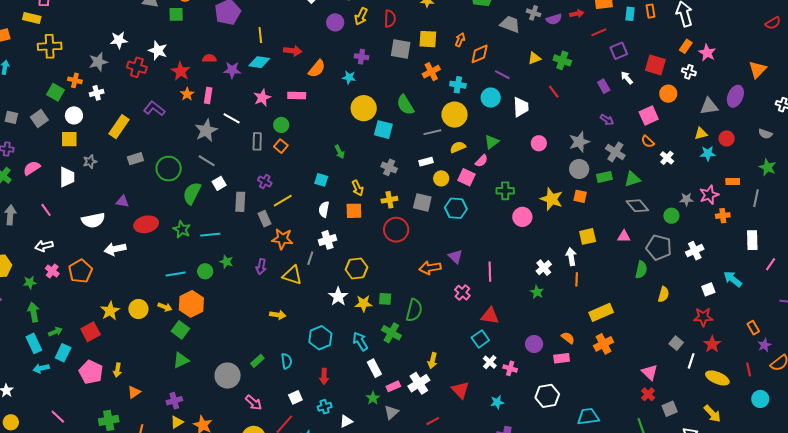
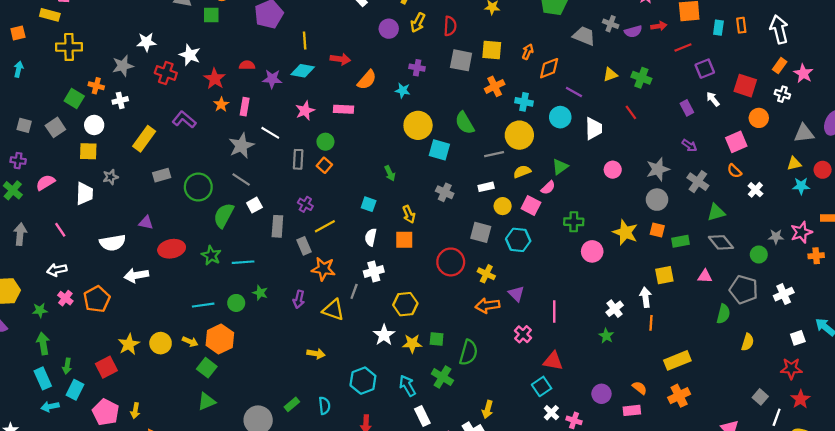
green rectangle: (604, 177) -> (680, 241), moved
yellow cross: (389, 200) -> (486, 274), moved, turned 35
green arrow: (55, 332) -> (67, 366), turned 120

